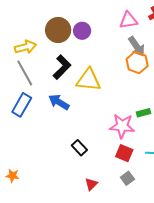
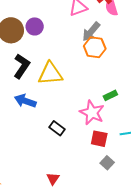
gray arrow: (137, 46) -> (91, 32), turned 85
pink star: (122, 126) -> (92, 113), turned 30
black rectangle: (79, 148) -> (57, 128), moved
red triangle: (91, 184) -> (53, 179), moved

